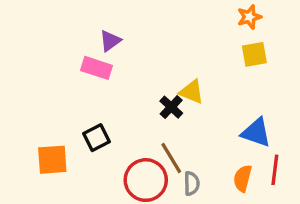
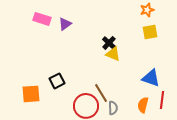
pink rectangle: (96, 68) -> (42, 19), moved
black cross: (171, 107) -> (109, 43), moved

